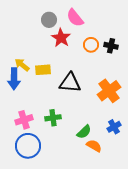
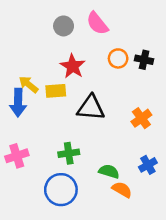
red star: (61, 38) -> (73, 66), moved
orange cross: (109, 91) -> (141, 118), size x0.7
pink cross: (24, 120) -> (17, 156), moved
green semicircle: (84, 132) -> (109, 171), turned -119
blue circle: (28, 146) -> (61, 190), moved

